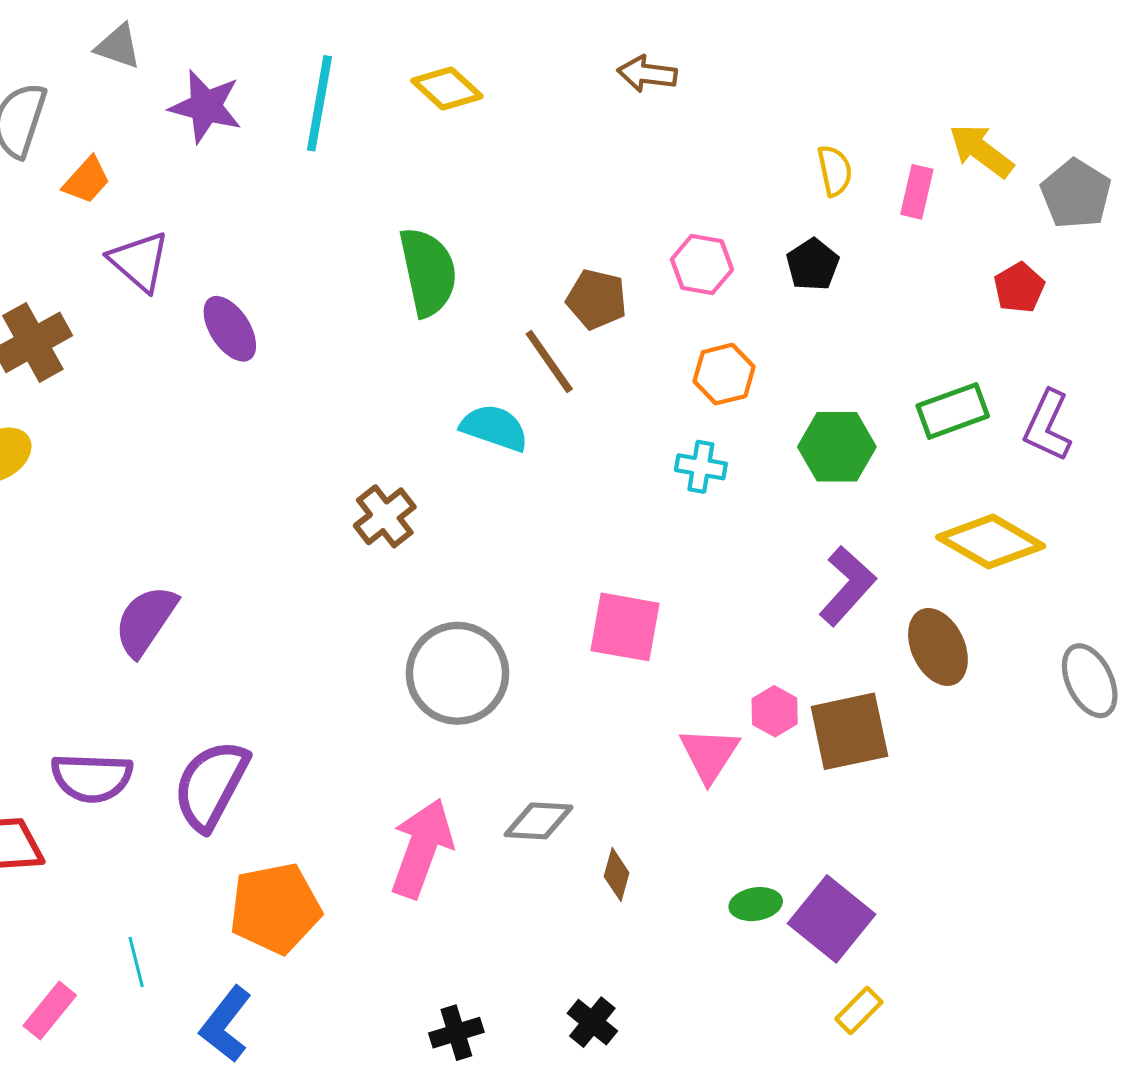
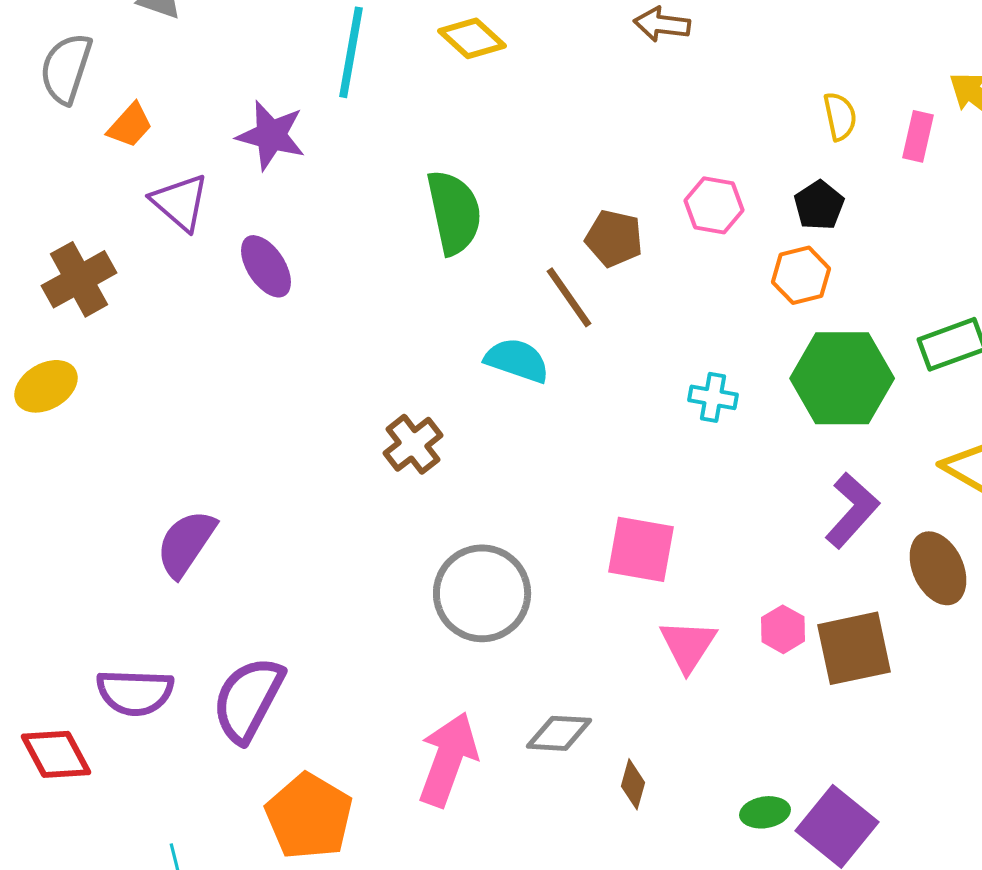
purple star: (206, 106) -> (271, 135), moved
orange hexagon: (724, 374) -> (801, 275), moved
green hexagon: (837, 447) -> (842, 378), size x1.4
pink triangle: (709, 754) -> (688, 645), moved
orange pentagon: (275, 908) -> (309, 816), turned -30

